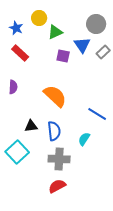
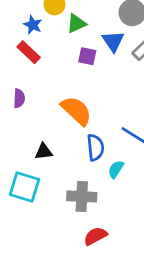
blue star: (16, 28) -> (33, 25), moved
blue semicircle: (54, 131) -> (95, 147), moved
cyan square: (17, 152) -> (25, 187), turned -30
red semicircle: (57, 186) -> (95, 236), moved

